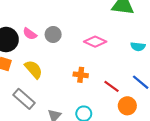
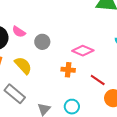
gray circle: (53, 34) -> (42, 42), moved
pink diamond: (95, 42) -> (83, 51), moved

